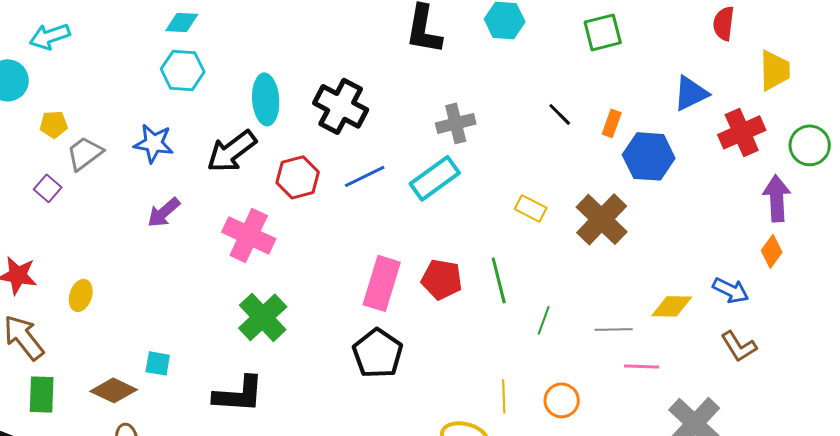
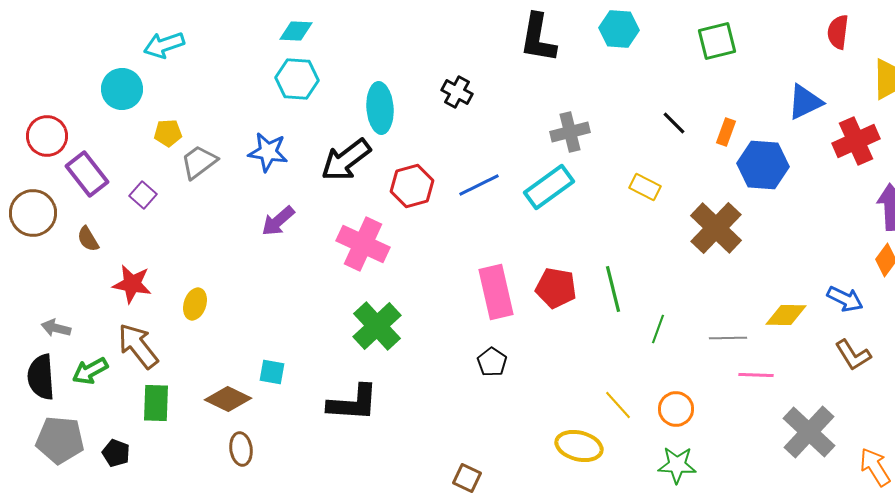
black cross: (341, 106) -> (457, 92), moved, size x0.6
purple square: (48, 188) -> (143, 195), moved
yellow rectangle: (531, 208) -> (645, 187), moved
pink rectangle: (382, 283) -> (496, 292), turned -30
black pentagon: (378, 353) -> (492, 362), size x0.6
yellow line: (504, 396) -> (618, 405), turned -40

